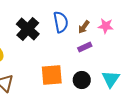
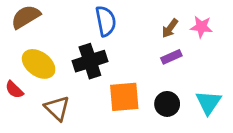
blue semicircle: (61, 22) -> (106, 21), moved
black cross: (28, 29) -> (90, 61), moved, turned 30

